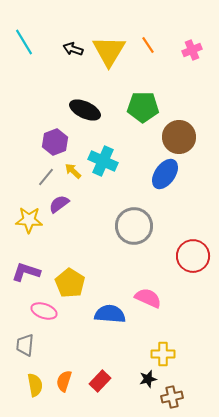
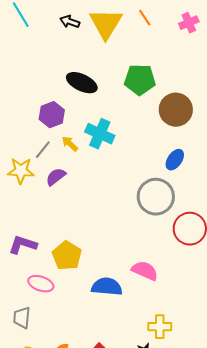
blue ellipse: (165, 174) -> (175, 160), moved, size x0.7
yellow star: (29, 220) -> (21, 171), moved
gray circle: (134, 226) -> (156, 197), moved

